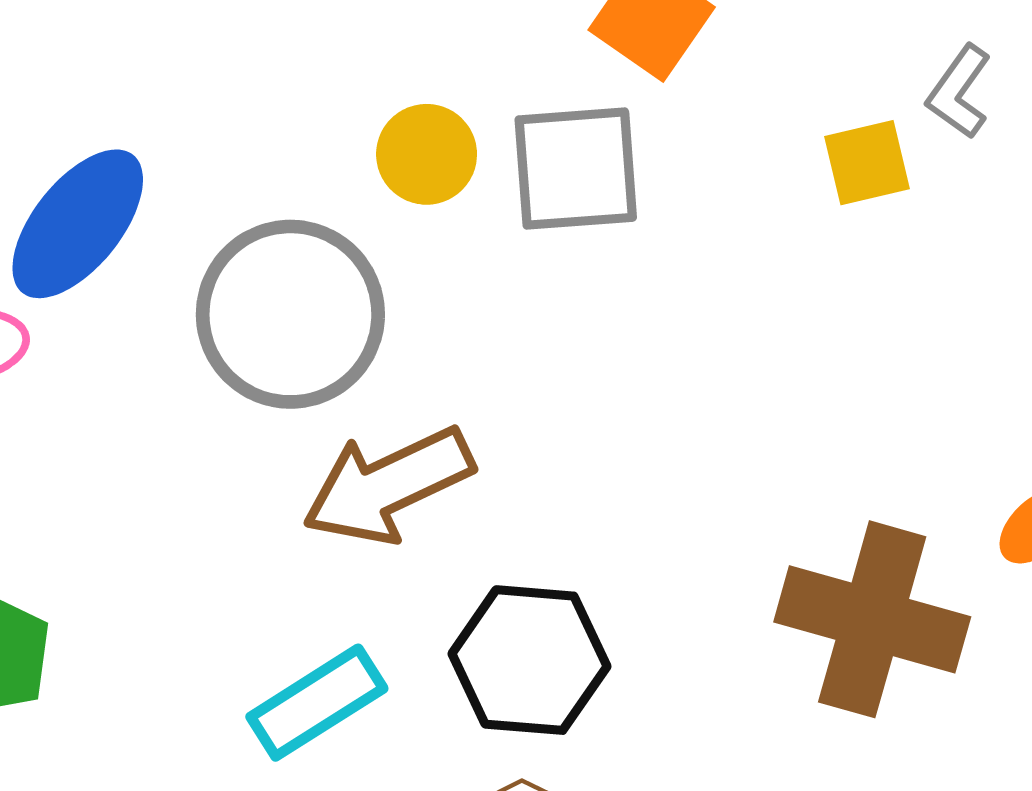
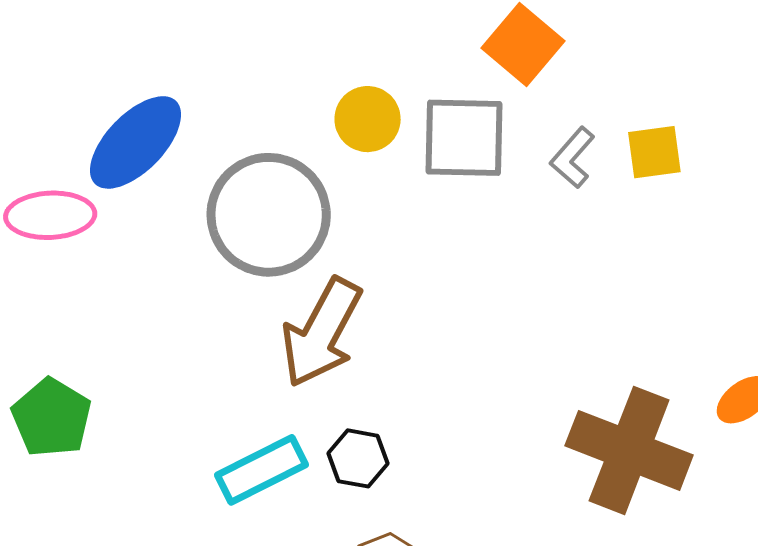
gray L-shape: (959, 92) -> (573, 158), moved
brown arrow: (388, 485) -> (322, 333), turned -42
black hexagon: (529, 660) -> (358, 458), moved, size x0.6

